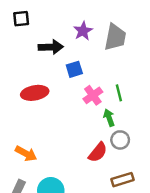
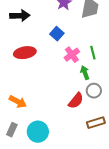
black arrow: (51, 47) -> (20, 16), moved
blue square: (74, 69) -> (57, 34), turned -32

